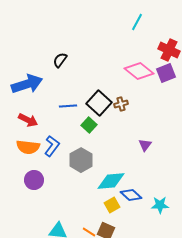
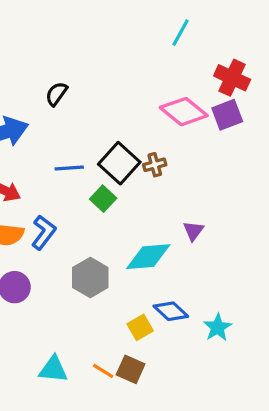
gray hexagon: (81, 160) -> (90, 277), moved
cyan diamond: (111, 181) -> (148, 257), moved
cyan star: (160, 205) -> (218, 327), turned -30

